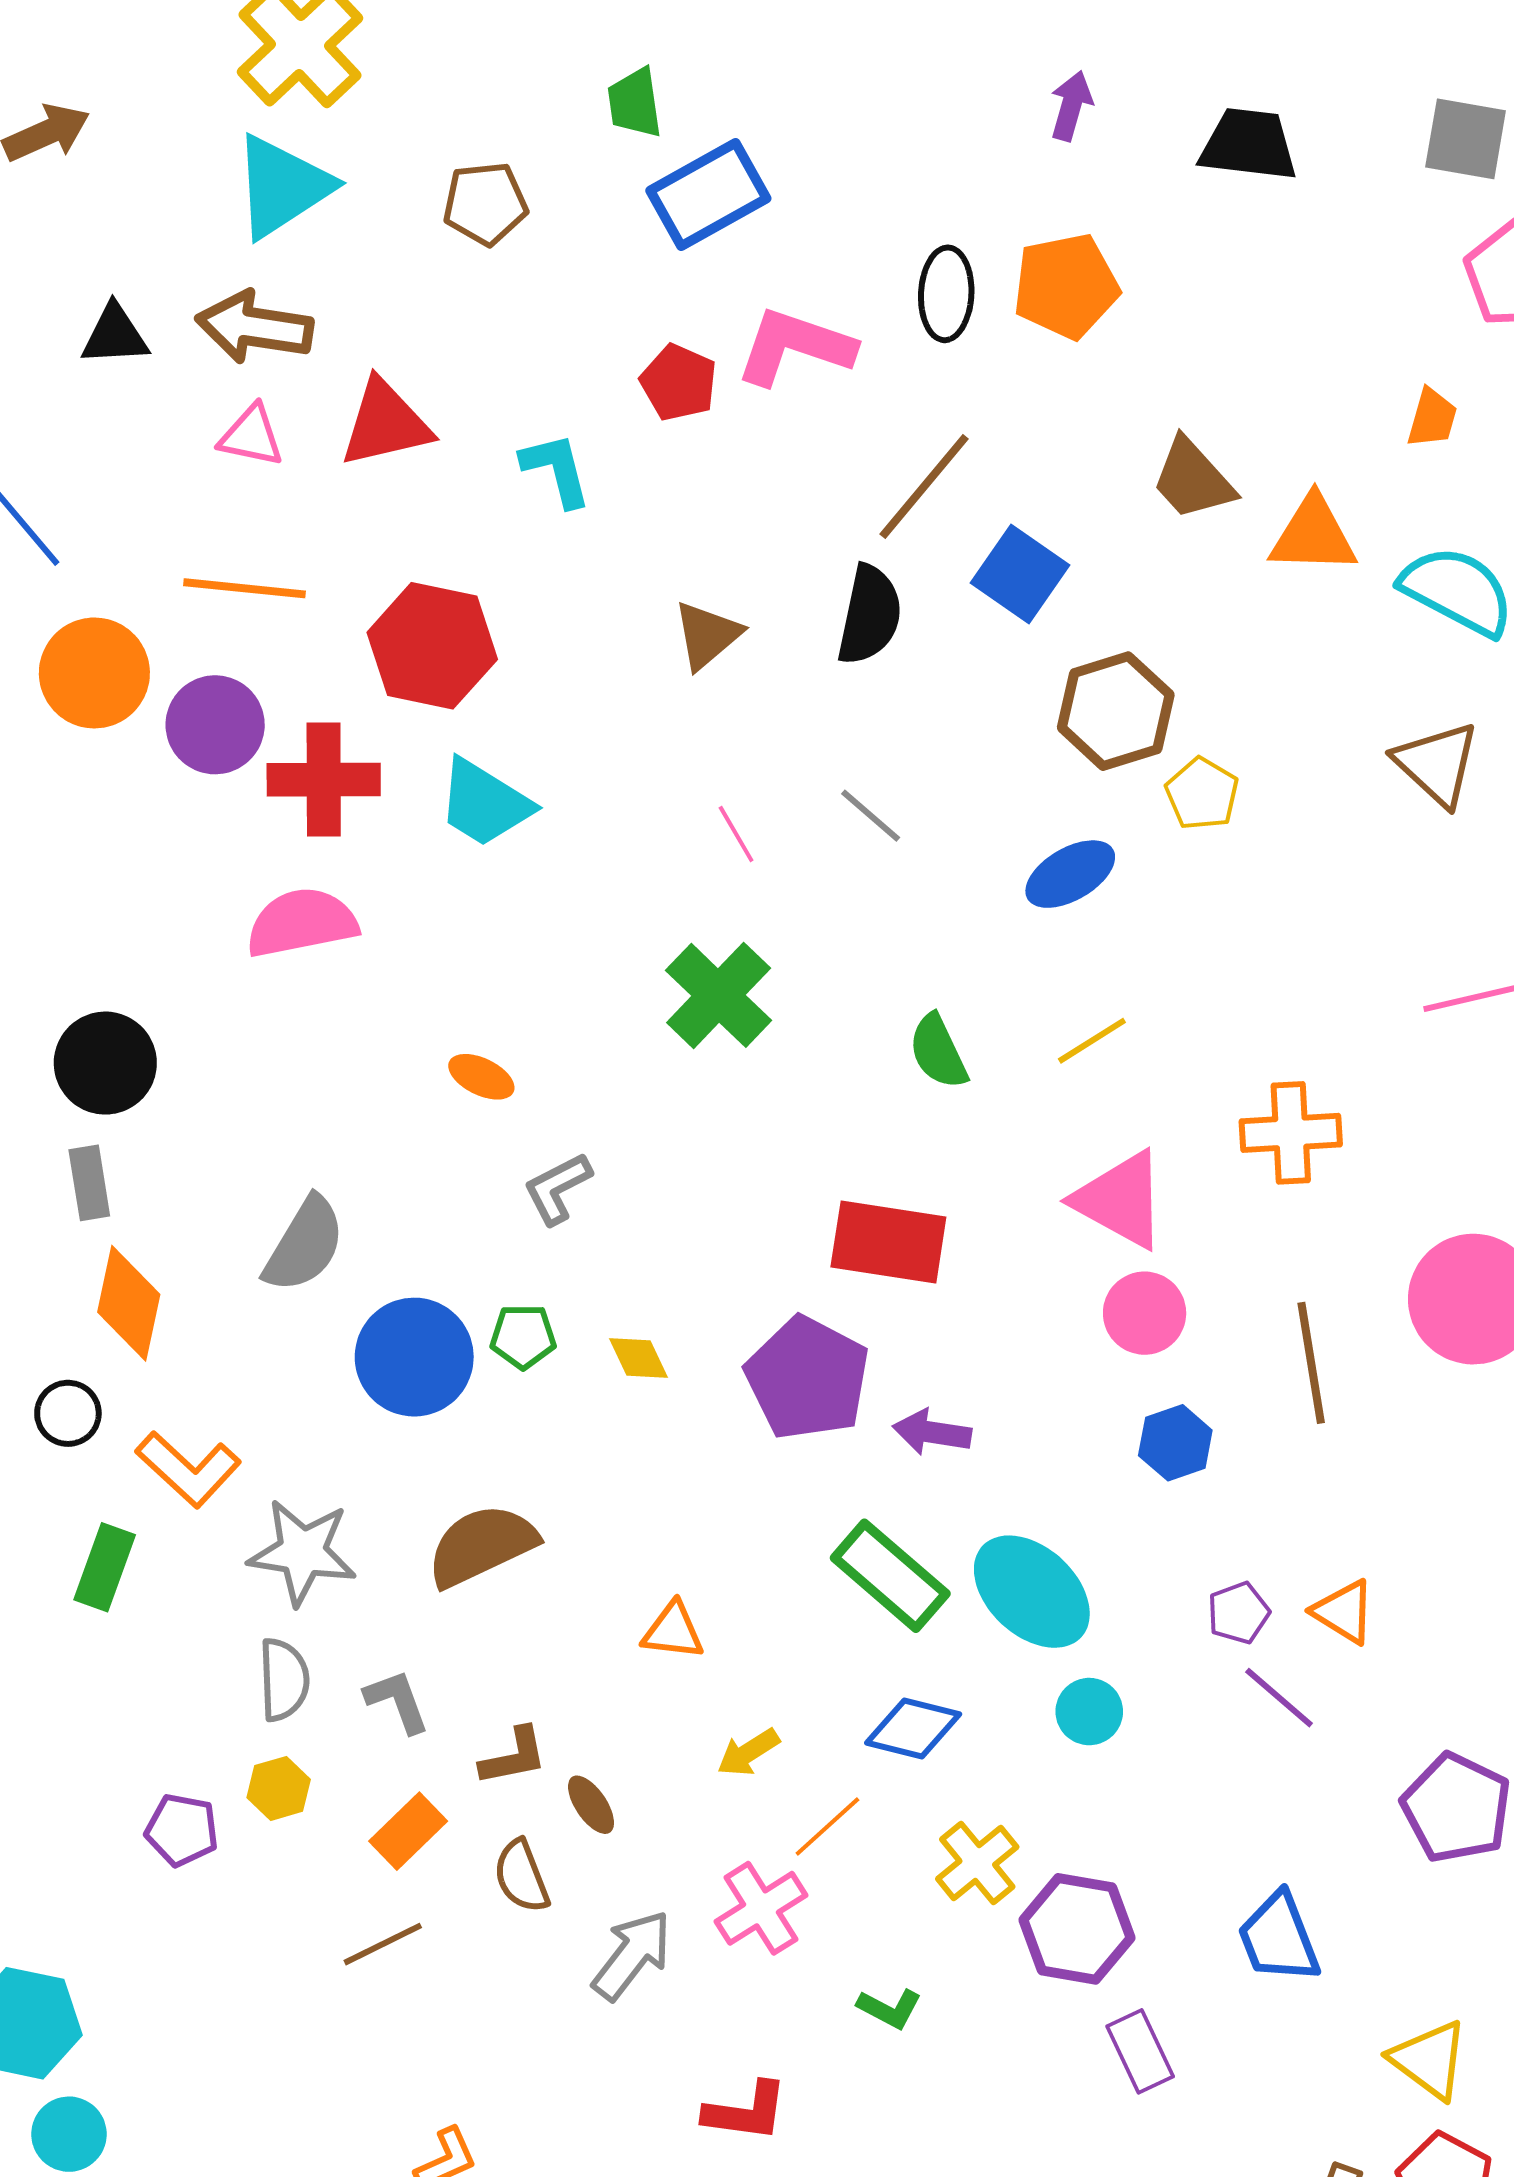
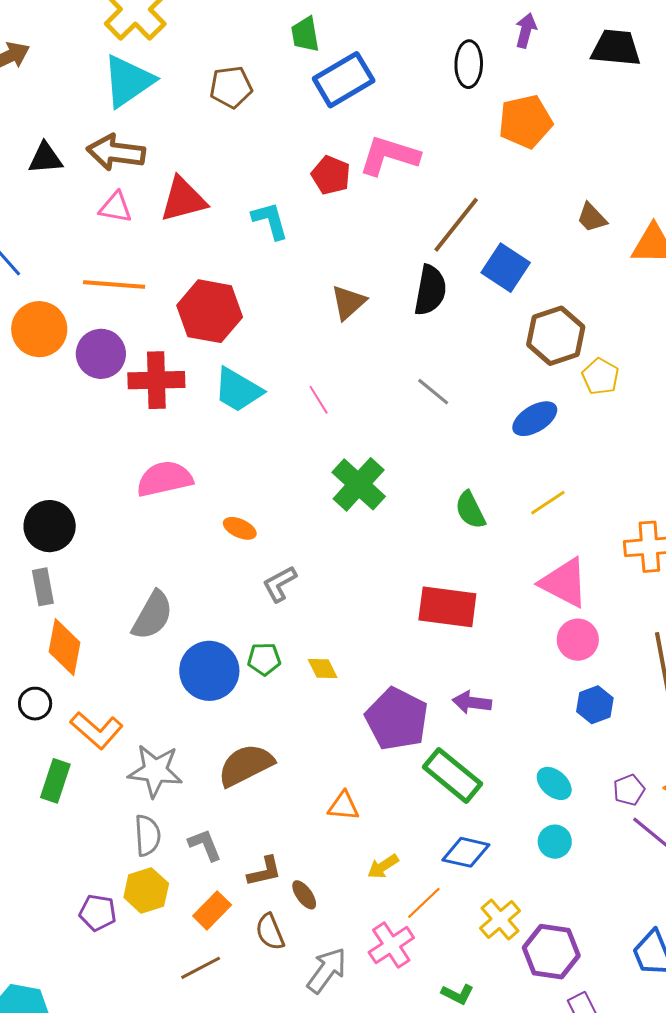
black ellipse: (946, 294) -> (469, 64), moved
brown trapezoid: (1193, 479) -> (592, 218), size x0.7
pink line: (736, 834) -> (319, 400), moved
pink semicircle: (302, 923) -> (165, 479), moved
purple pentagon: (808, 1378) -> (397, 719), moved
cyan ellipse: (1032, 1592) -> (554, 783), moved, size x0.6
yellow hexagon: (279, 1788) -> (146, 890), size x1.4

